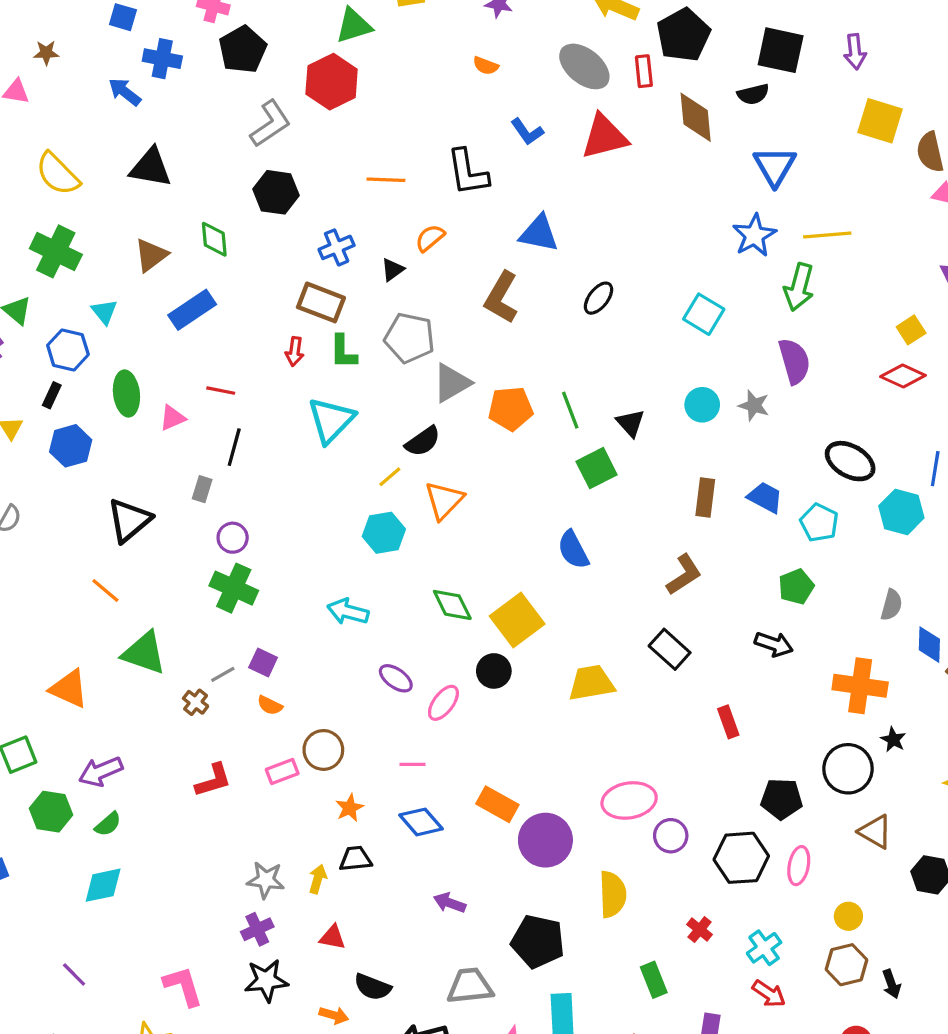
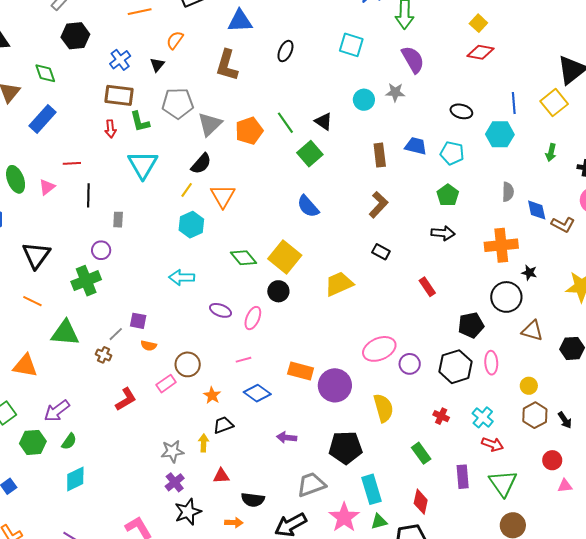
black ellipse: (850, 461) -> (461, 111), size x0.7
gray rectangle: (202, 489) -> (118, 220), moved
green cross: (234, 588) -> (86, 281), moved, turned -32
black rectangle: (670, 649) -> (381, 252), size x0.7

